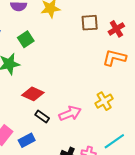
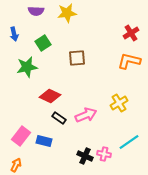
brown square: (90, 23) -> (77, 58), moved
blue rectangle: (27, 140) -> (44, 141), turned 42

